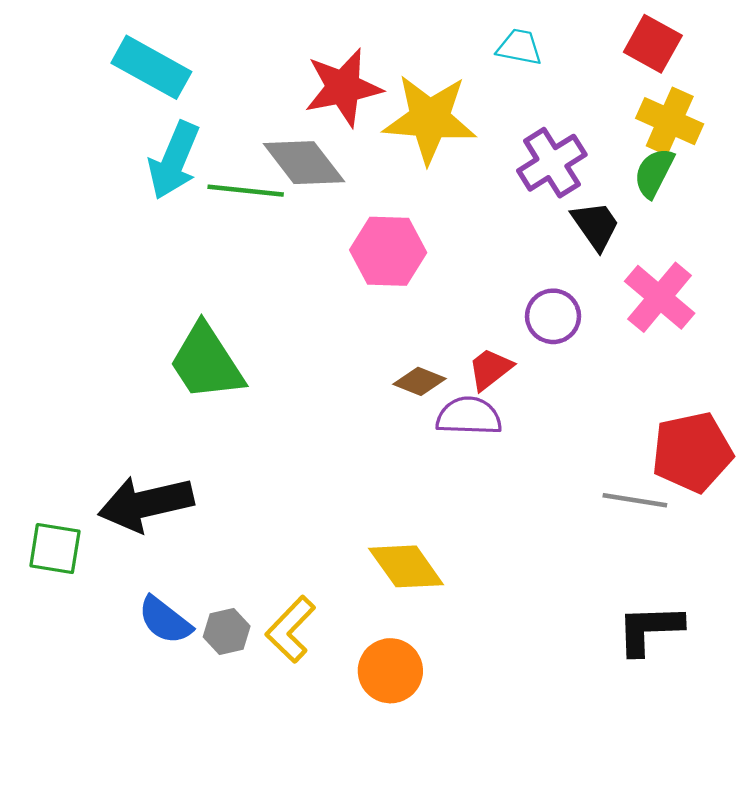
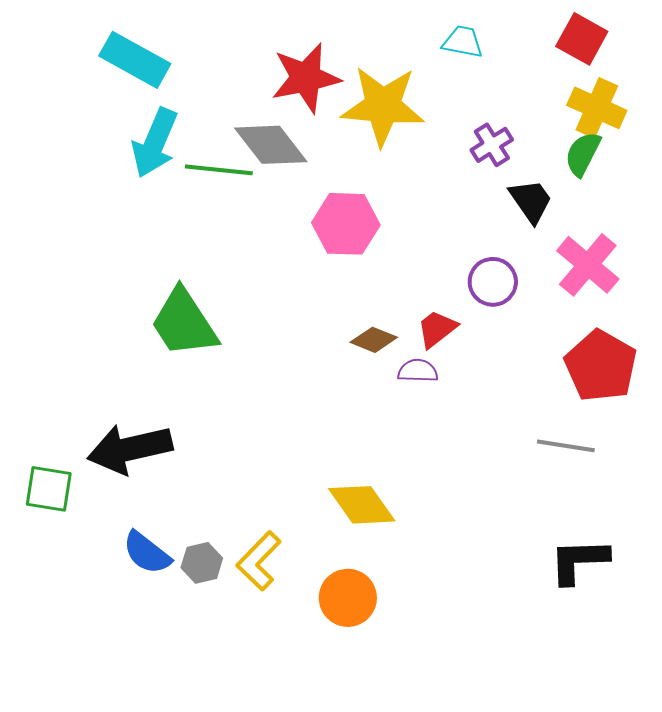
purple cross: (552, 163) -> (492, 145), size x0.7
purple semicircle: (469, 416) -> (418, 371), size x0.7
red pentagon: (692, 452) -> (601, 366), moved, turned -30

